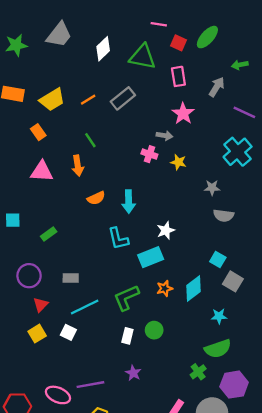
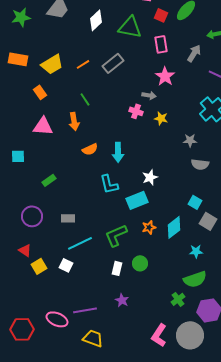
cyan square: (13, 220) -> (18, 156), moved
red triangle: (41, 305) -> (25, 250), moved, turned -40

